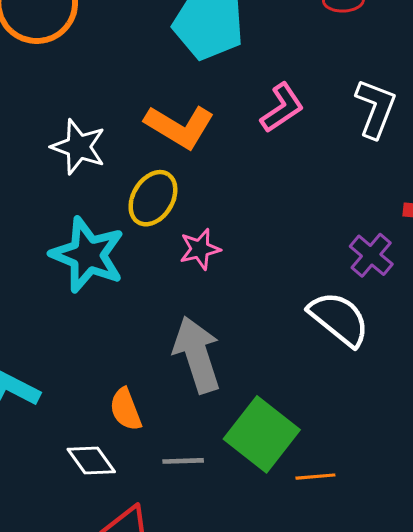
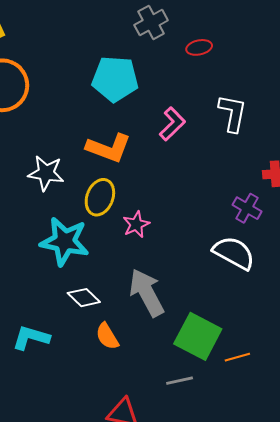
white diamond: (91, 460) -> (84, 298), moved
gray line: (183, 461) -> (180, 381), moved

